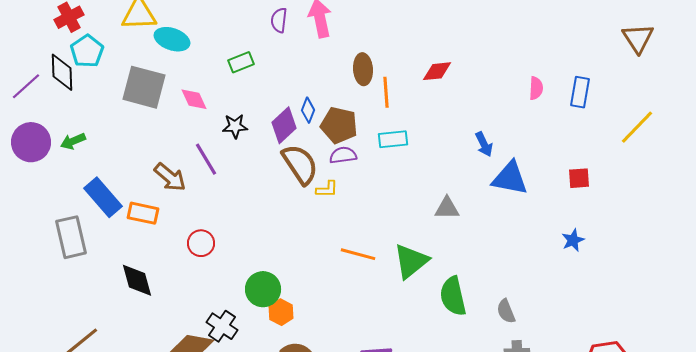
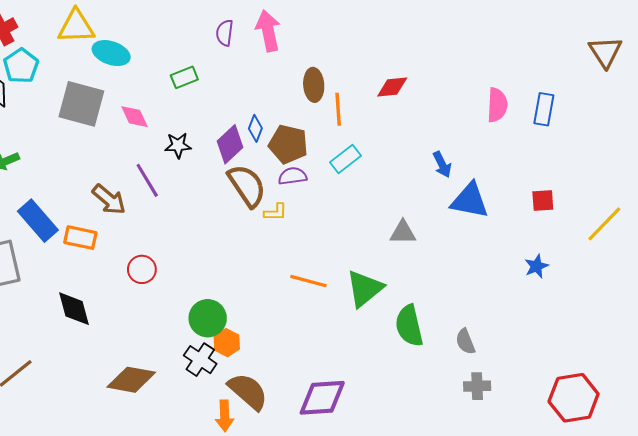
pink semicircle: (536, 88) -> (497, 105), size x1.4
yellow line: (637, 127) -> (604, 224), moved
cyan rectangle: (393, 139) -> (346, 159), turned -32
black cross: (222, 326) -> (200, 360), moved

